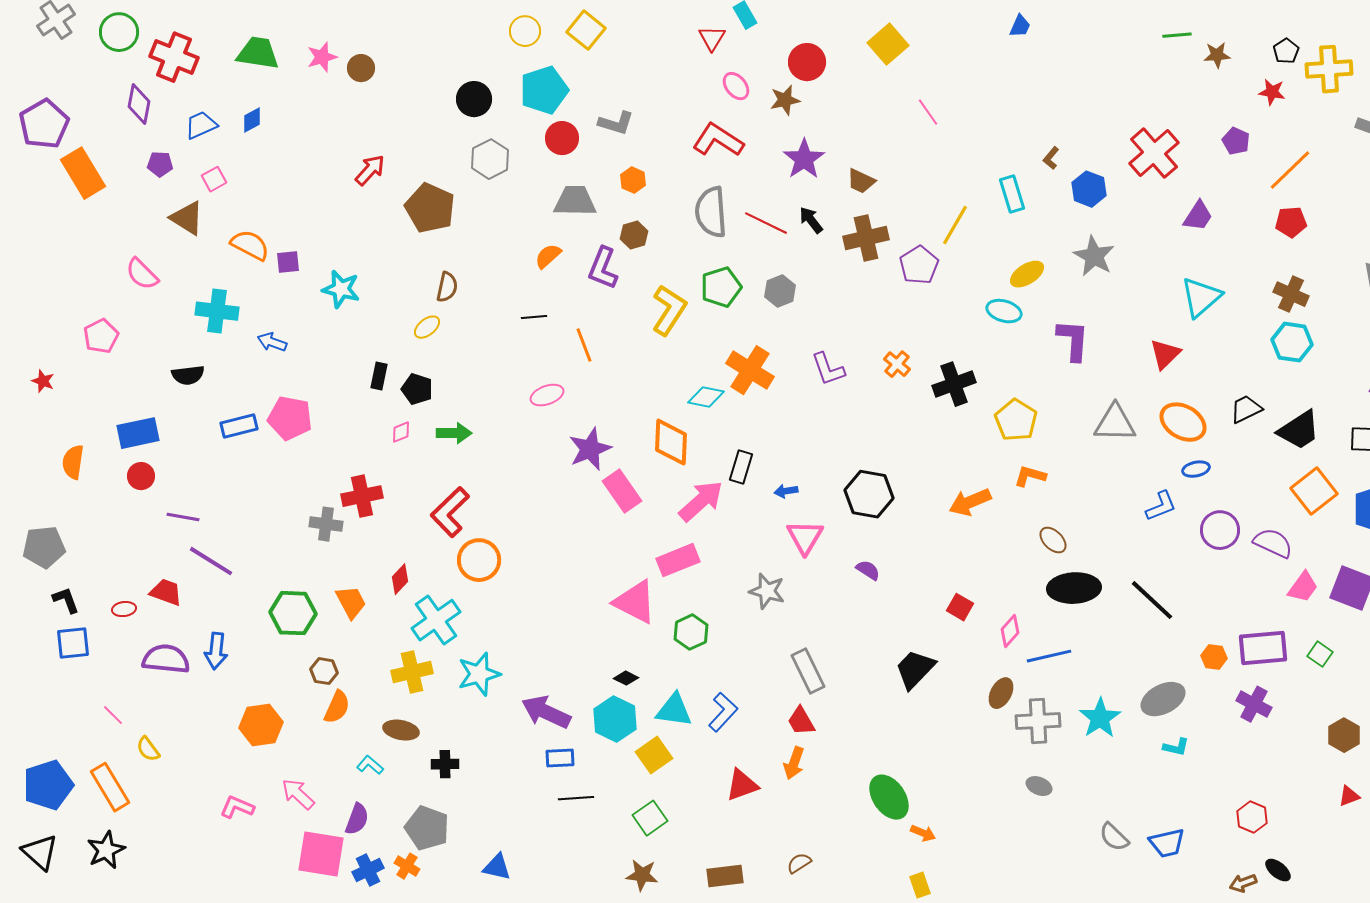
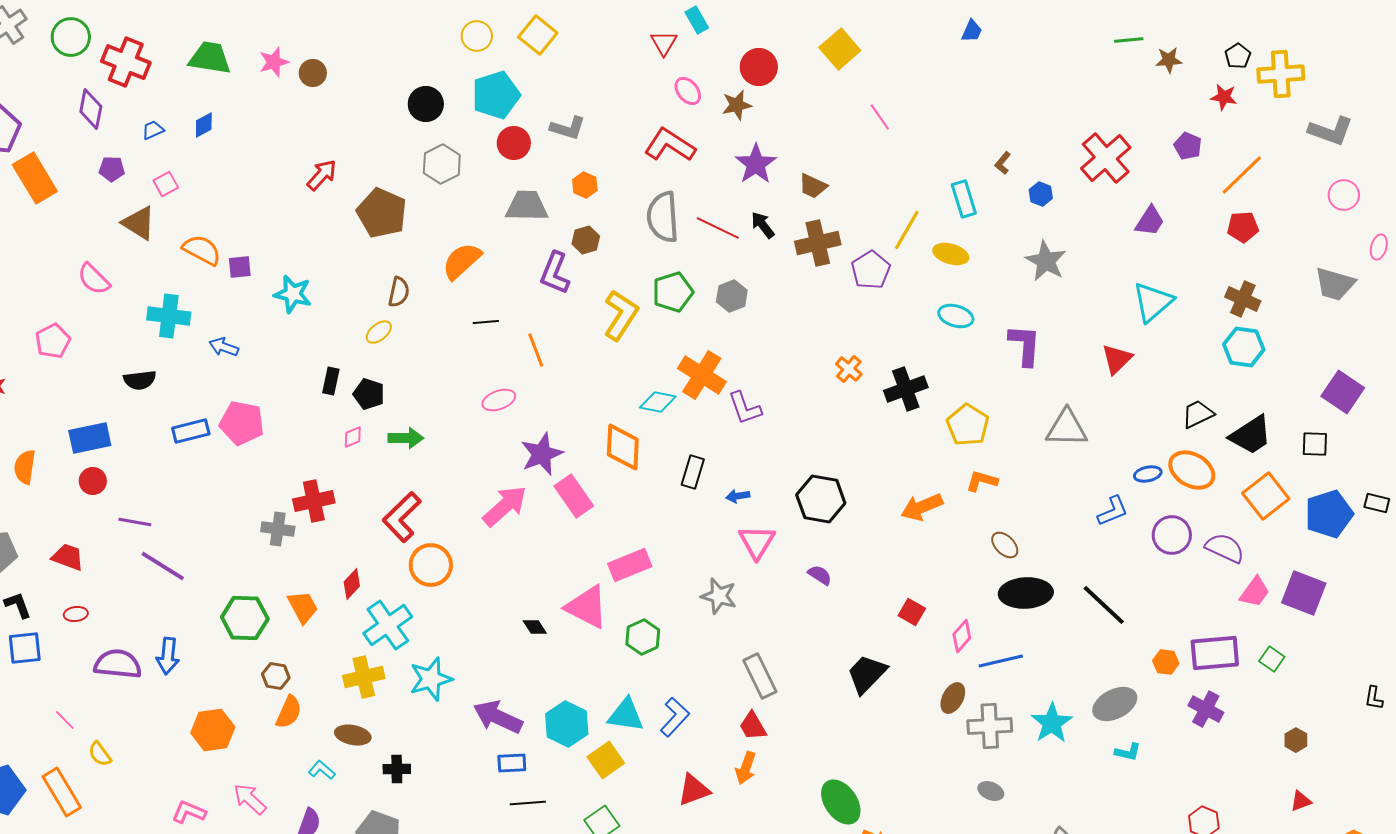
blue trapezoid: (201, 125) -> (153, 130), size x0.7
blue hexagon: (1089, 189) -> (1041, 194), size x0.7
orange semicircle: (548, 256) -> (462, 261), moved, size x1.5
yellow ellipse: (1027, 274) -> (951, 254), moved, turned 48
purple L-shape: (828, 369) -> (745, 408), moved
orange ellipse: (1183, 422) -> (1192, 470), moved
pink arrow: (701, 501) -> (505, 506), moved
red trapezoid: (166, 592) -> (68, 557), moved
black diamond: (626, 678) -> (535, 627), moved, turned 30
brown hexagon: (1344, 735) -> (1296, 740), size x0.7

